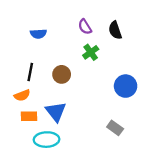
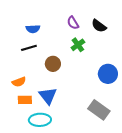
black semicircle: (115, 30) -> (99, 26), turned -35
black line: (30, 72) -> (29, 48), moved, turned 63
gray rectangle: (115, 128) -> (99, 110), size x1.5

